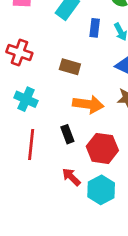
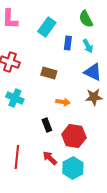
orange arrow: (88, 104) -> (63, 102), size x0.6
red line: (31, 145) -> (17, 157), moved

